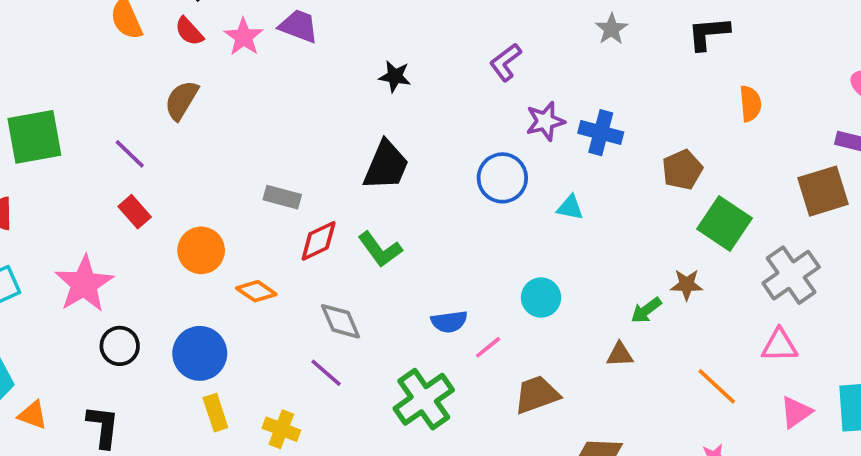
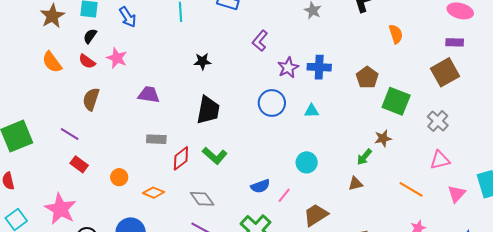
purple trapezoid: (299, 26) -> (149, 95), moved
orange circle: (201, 250) -> (119, 177), size x0.7
gray cross: (791, 275) -> (438, 121), size x0.7

